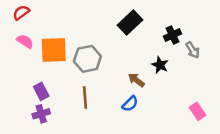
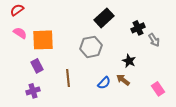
gray hexagon: (87, 59) -> (91, 47), moved
black star: (160, 65) -> (129, 61), moved
brown arrow: (136, 80) -> (123, 80), moved
purple rectangle: (41, 91) -> (37, 66), moved

